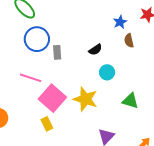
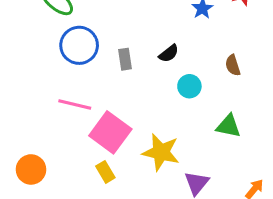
brown semicircle: (129, 41) -> (233, 65), moved
gray rectangle: (57, 52) -> (125, 59), moved
yellow star: (85, 99) -> (161, 152), moved

